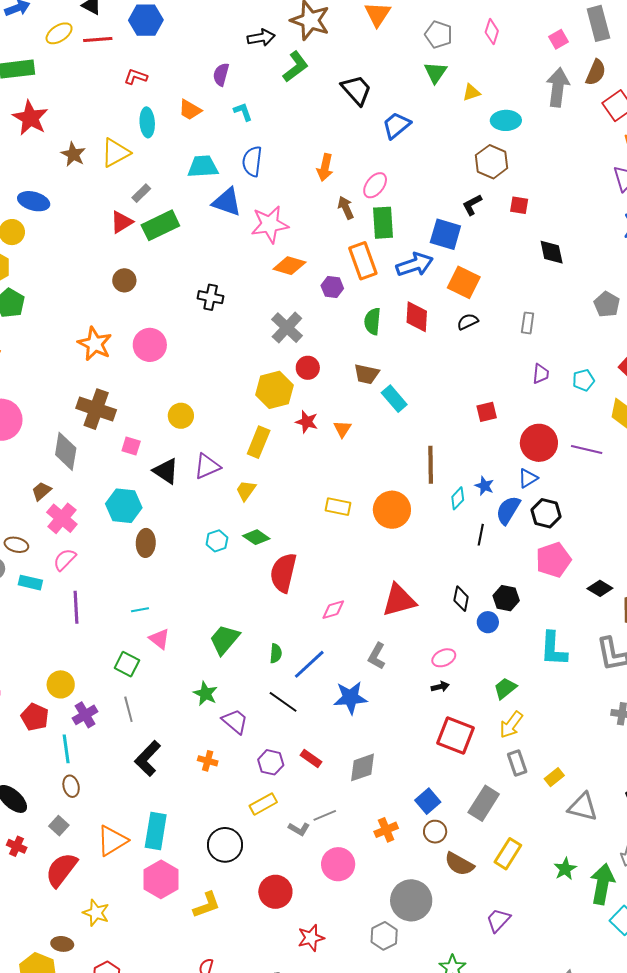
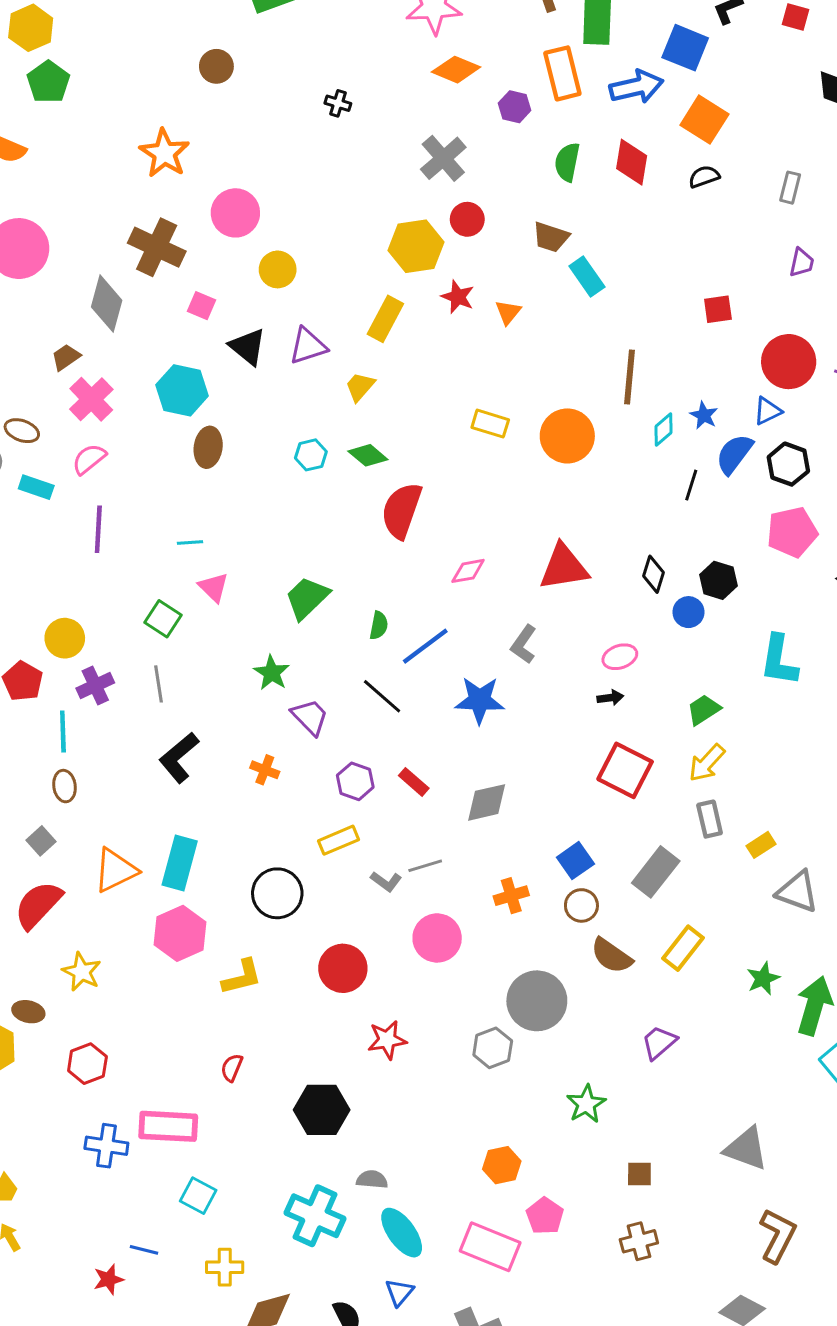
black cross: (211, 297) -> (338, 103), size x0.7
pink circle: (150, 345) -> (235, 213), moved

